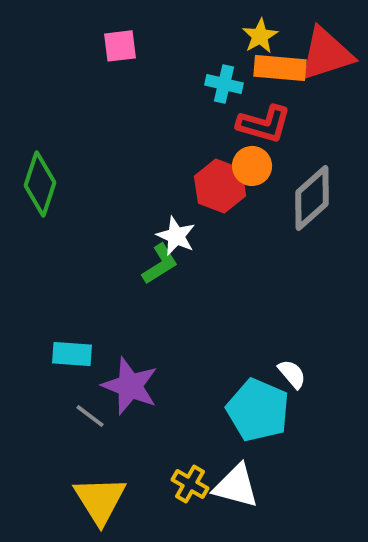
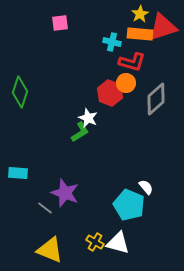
yellow star: (260, 36) -> (140, 14), moved
cyan rectangle: (72, 354) -> (18, 173), moved
yellow triangle: (100, 500) -> (50, 250), turned -36

